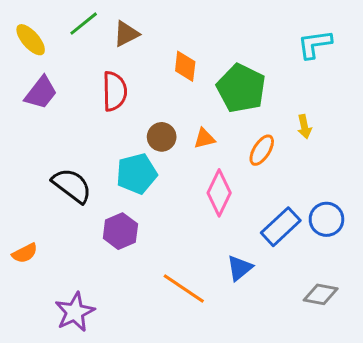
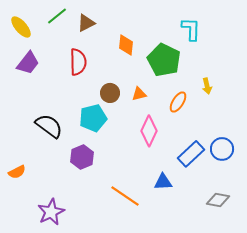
cyan L-shape: (315, 44) -> (191, 29), moved, turned 100
blue triangle: (240, 268) -> (163, 182), turned 36

